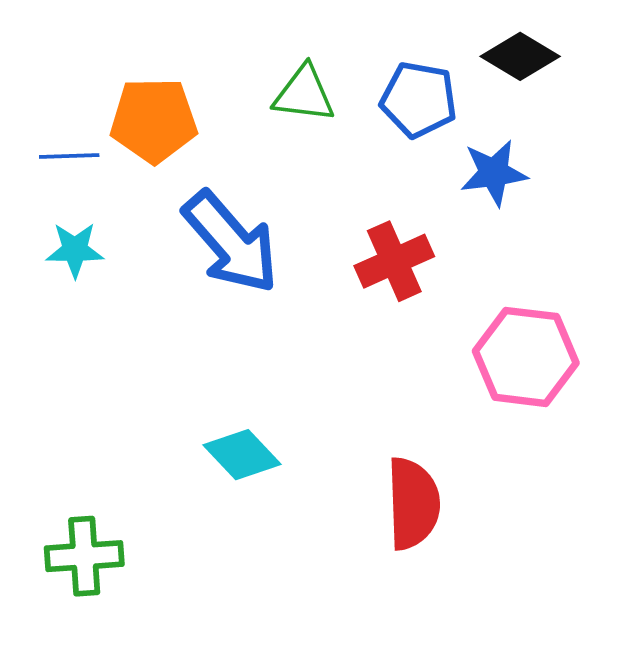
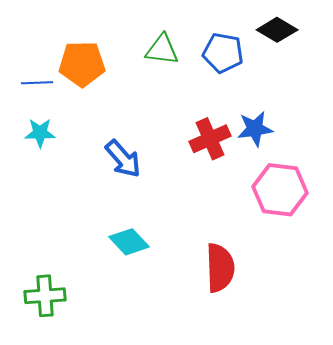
blue star: (494, 173) -> (255, 129), moved
blue arrow: (231, 242) -> (123, 159), moved, size x0.7

